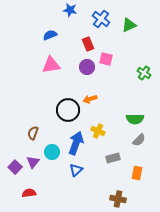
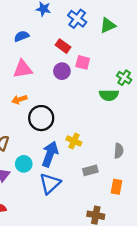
red rectangle: (88, 44) -> (63, 46), turned -32
orange arrow: (90, 99) -> (19, 100), moved
green semicircle: (135, 119) -> (109, 95), moved
gray semicircle: (139, 140) -> (119, 151), turned -40
blue triangle: (76, 170) -> (50, 184), size x1.5

